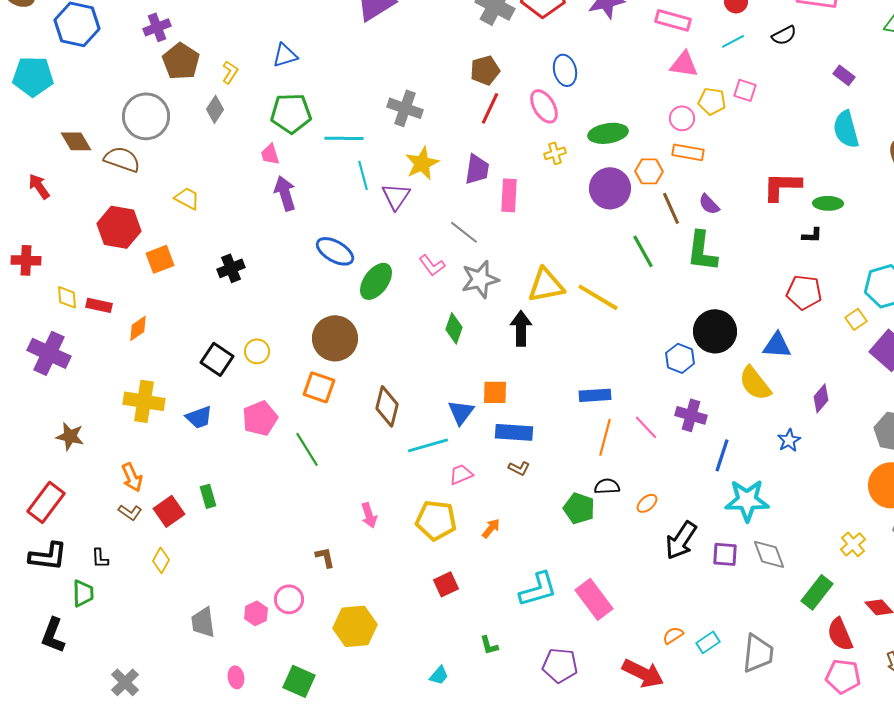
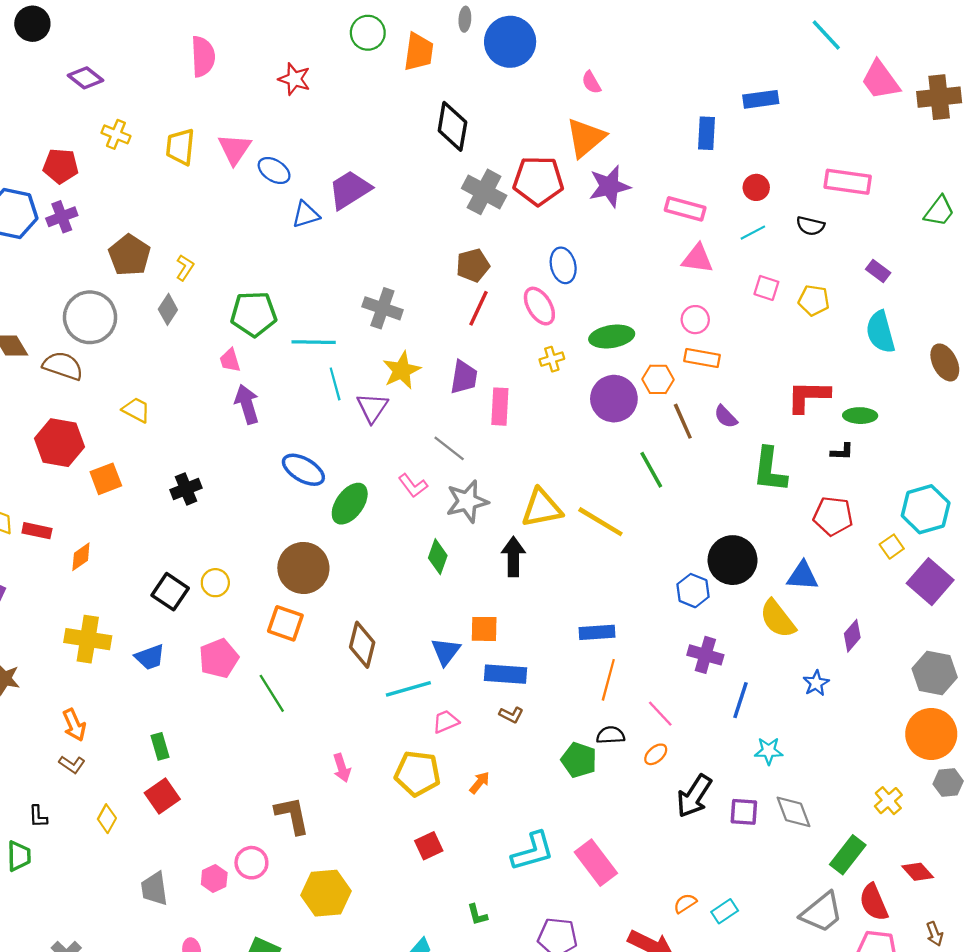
purple cross: (157, 27) -> (62, 217), moved
black semicircle: (784, 35) -> (810, 226), turned 40
blue triangle: (285, 55) -> (306, 215), moved
yellow pentagon: (712, 101) -> (814, 300), moved
green L-shape: (702, 251) -> (770, 470), moved
pink line: (646, 427) -> (660, 714), moved
cyan star: (747, 500) -> (769, 751), size x0.6
red square: (169, 511) -> (162, 796), moved
brown L-shape: (325, 557) -> (292, 815), size x1.6
gray trapezoid: (758, 653) -> (822, 912), moved, turned 45

